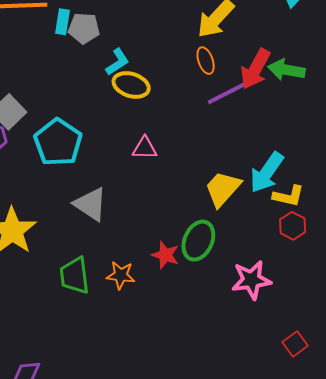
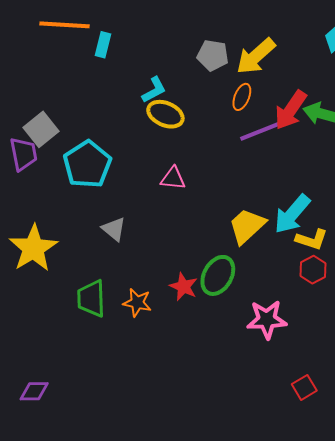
gray pentagon: (84, 28) -> (213, 55), moved
orange ellipse: (206, 61) -> (242, 97), turned 36
gray triangle: (91, 204) -> (114, 229), size x0.7

